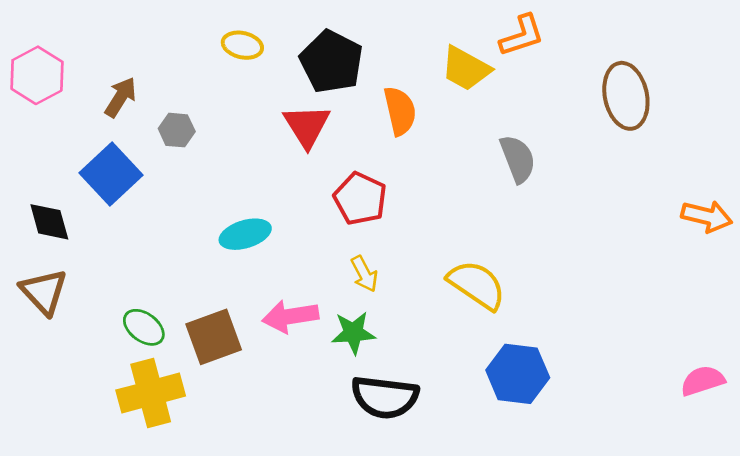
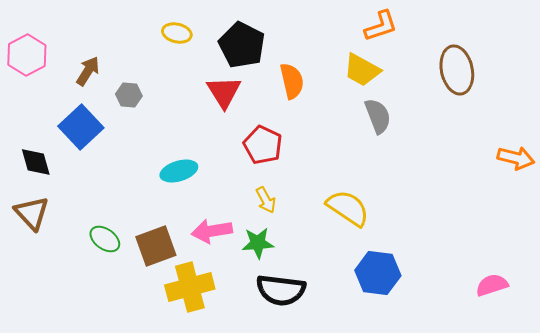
yellow trapezoid: (466, 68) -> (362, 70), moved
pink semicircle: (703, 381) -> (492, 285), moved
yellow cross: (151, 393) -> (190, 287), moved

